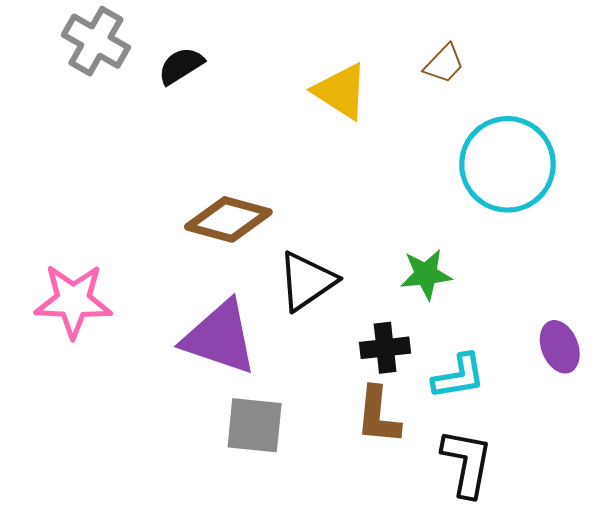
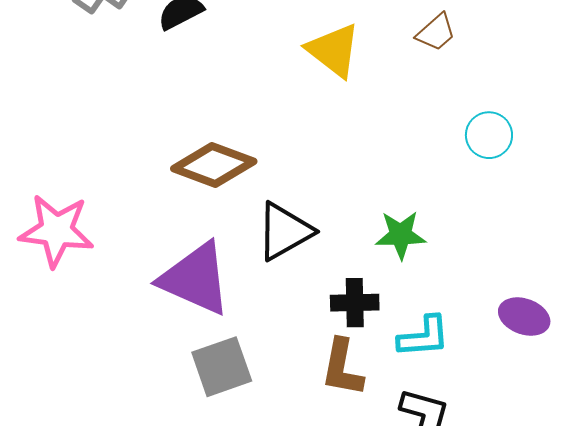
cyan circle: (507, 164) -> (489, 135), size x0.5
purple ellipse: (560, 347) -> (524, 317), turned -54
gray square: (255, 425) -> (222, 367), turned -30

